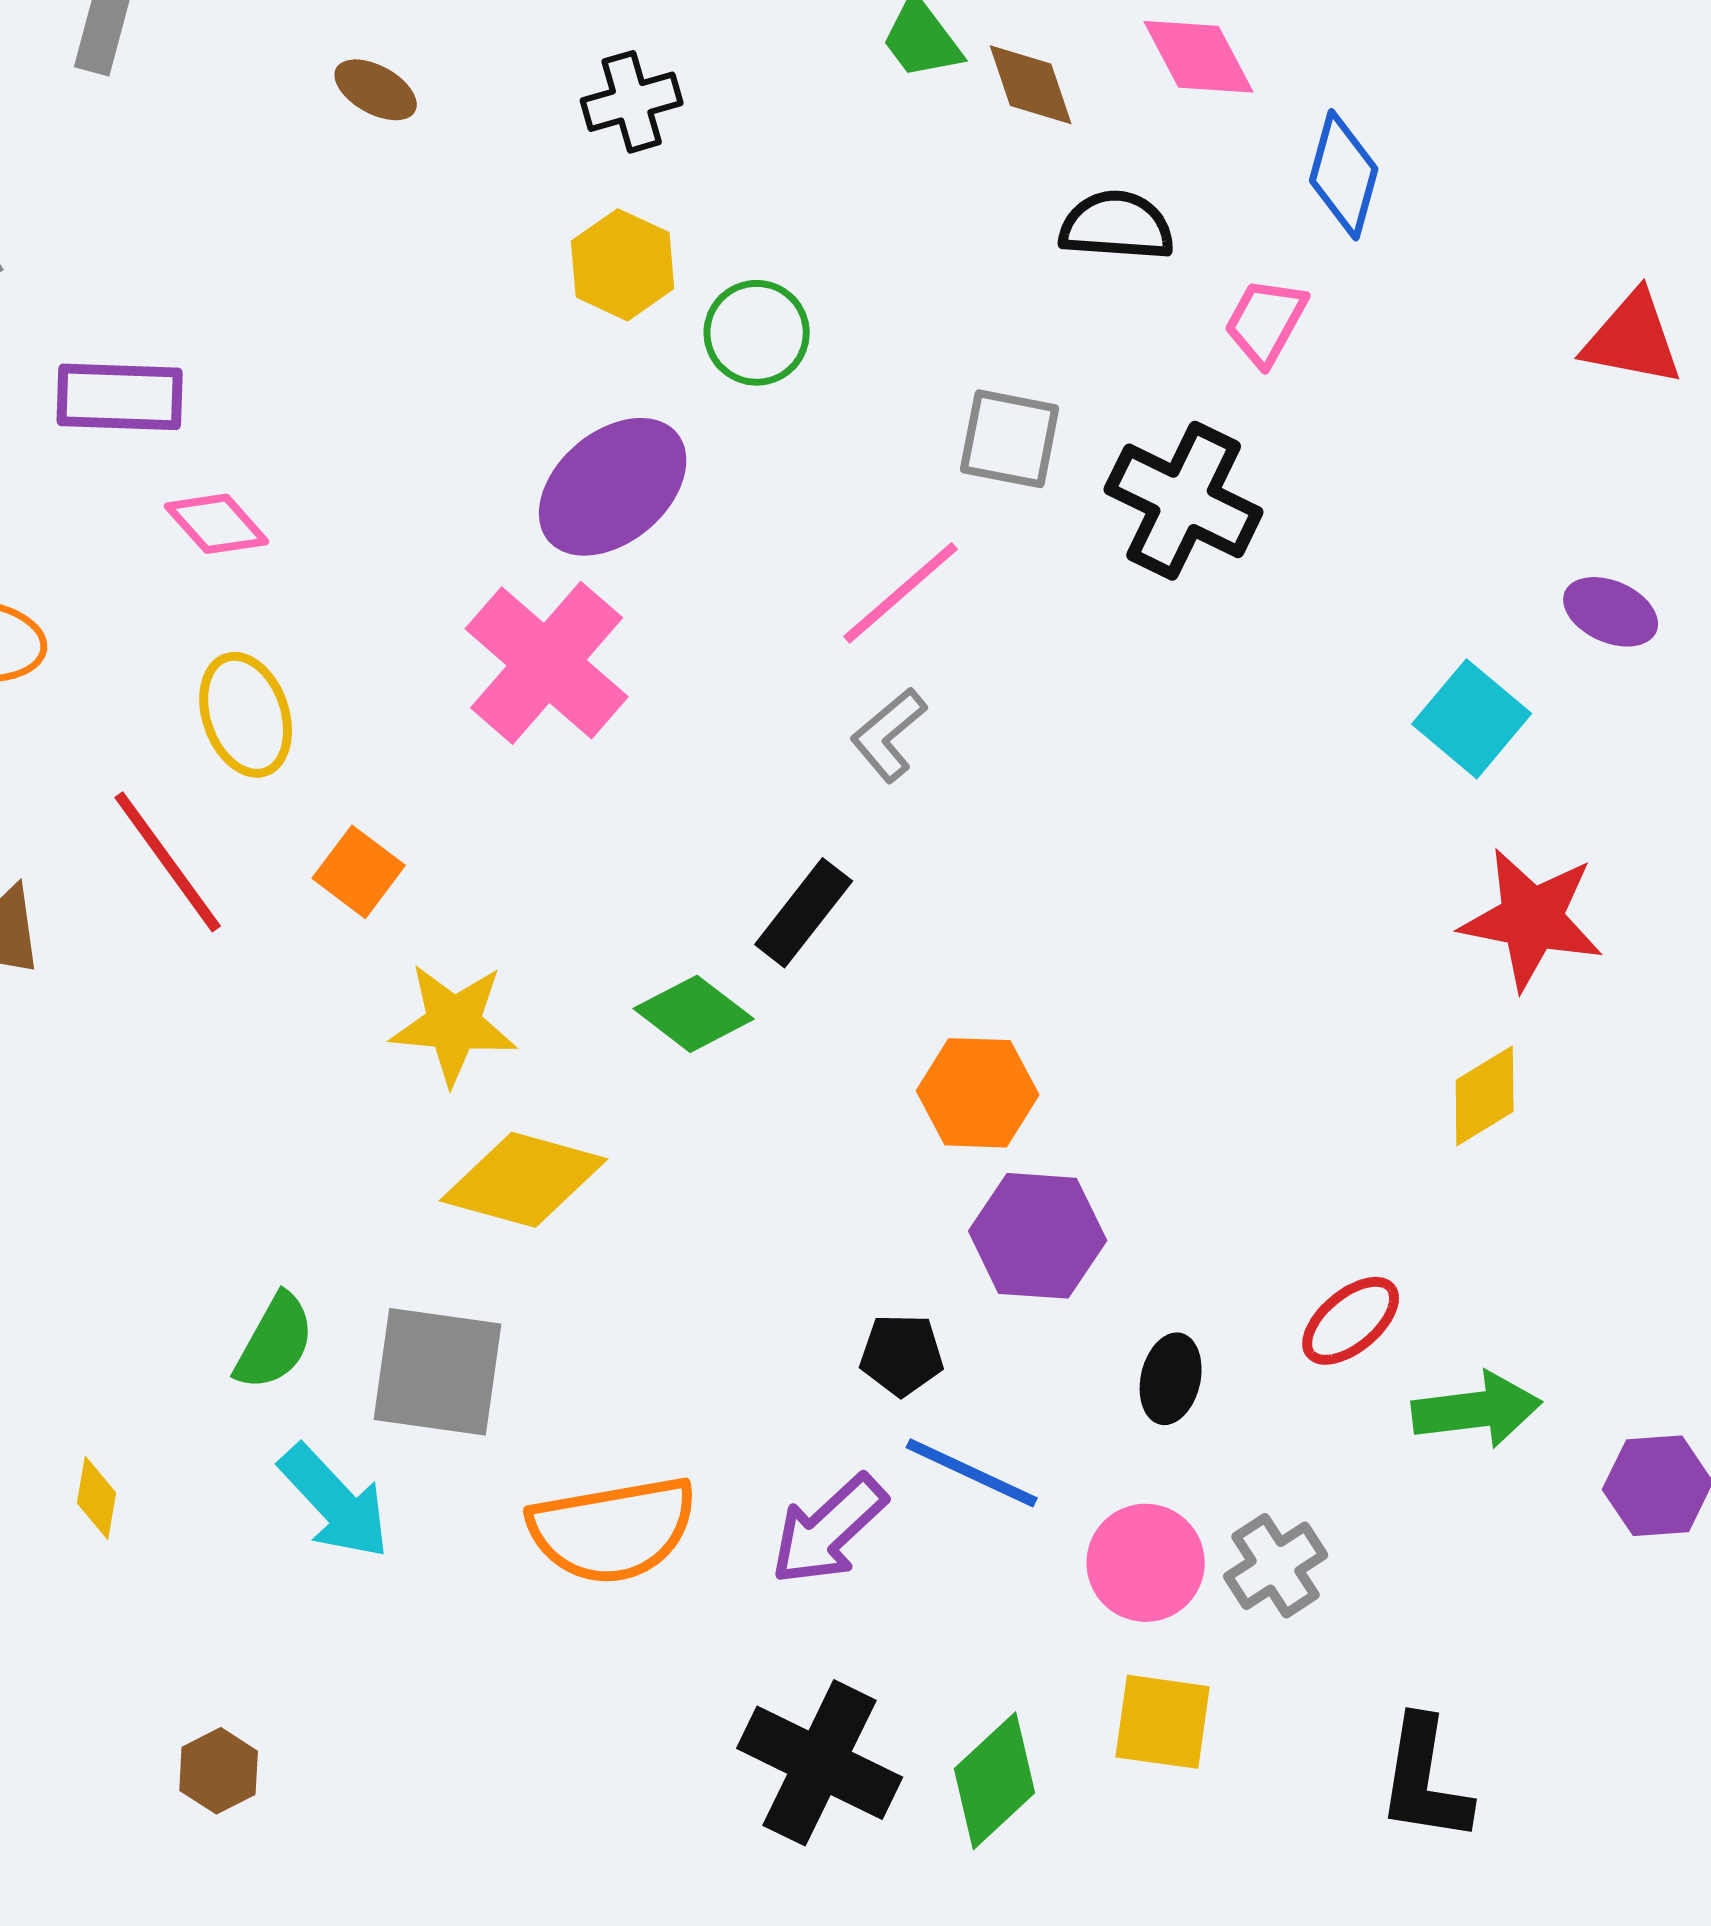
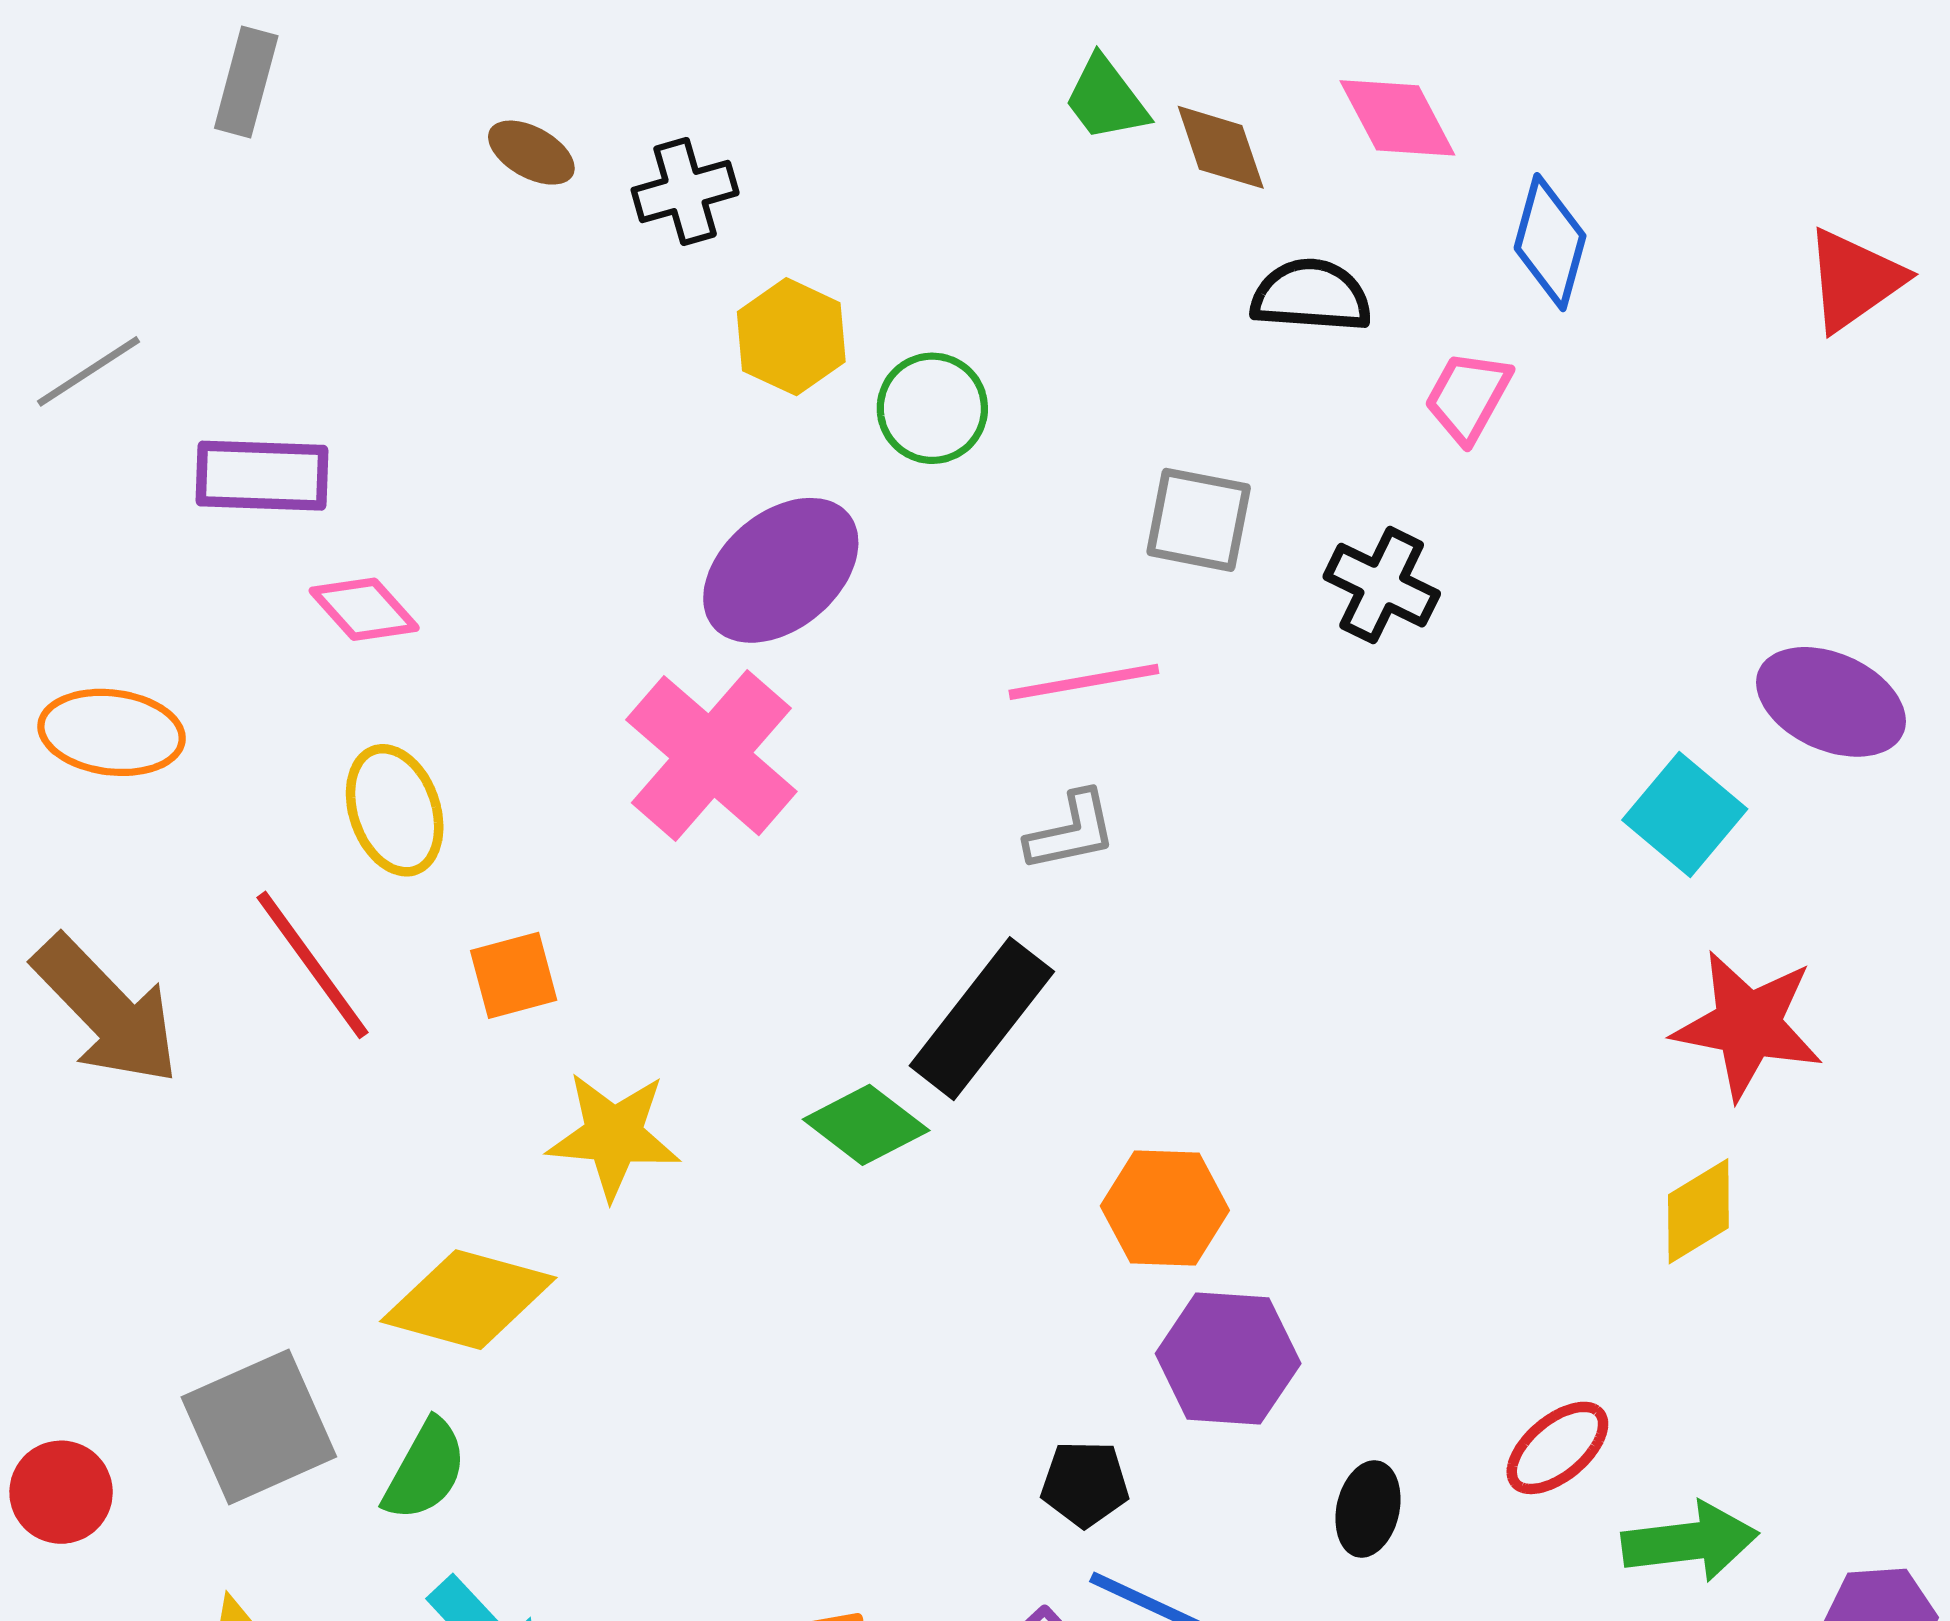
black cross: (632, 102) -> (685, 192), moved
red triangle: (1633, 339) -> (1854, 280), moved, turned -46
black cross: (1184, 501) -> (1382, 585), size x0.7
pink line: (901, 593) -> (1084, 682), turned 31
purple ellipse: (1611, 612) -> (1831, 702), size x1.5
gray L-shape: (889, 735) -> (1071, 831), turned -152
orange square: (359, 872) -> (514, 975), turned 38
black rectangle: (804, 913) -> (982, 1019), size x1.4
yellow diamond: (524, 1180) -> (468, 1300), moved
gray square: (438, 1372) -> (259, 1427), moved, turned -32

